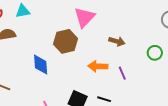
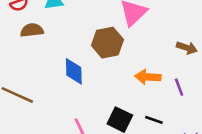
brown arrow: (117, 41) -> (187, 48), moved

